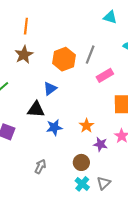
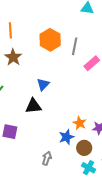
orange hexagon: (64, 59) -> (50, 40), moved
orange star: (86, 126) -> (80, 123), moved
blue star: (54, 127) -> (66, 137), moved

